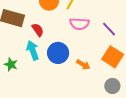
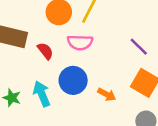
pink semicircle: (79, 24) -> (80, 42), moved
cyan arrow: (33, 50) -> (42, 94), moved

